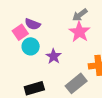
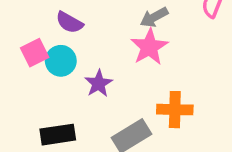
pink square: (20, 32) -> (35, 53), moved

